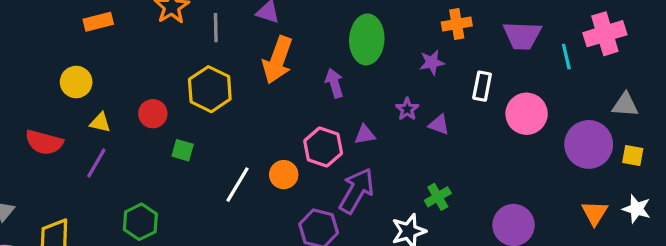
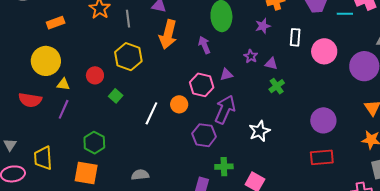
cyan line: (566, 57) -> (345, 14), turned -70
yellow circle: (76, 82) -> (46, 61), size x1.5
green square: (183, 150) -> (116, 96), turned 32
green cross: (438, 197) -> (277, 86), moved

